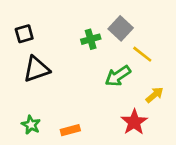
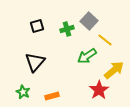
black square: (24, 34) -> (37, 26), moved
black triangle: (36, 69) -> (35, 62), moved, turned -30
yellow arrow: (155, 95) -> (114, 70), size x1.5

